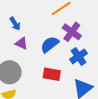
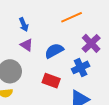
purple cross: (72, 32) -> (91, 43), moved

